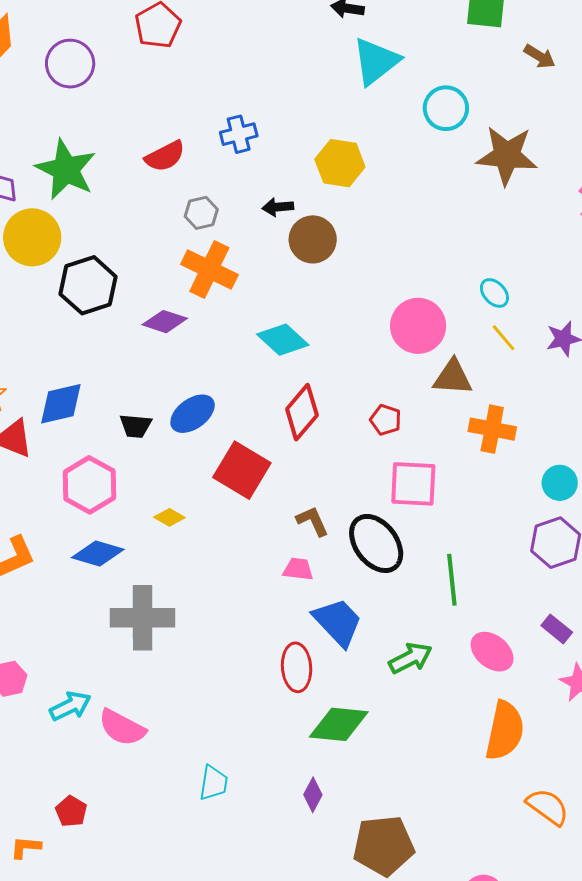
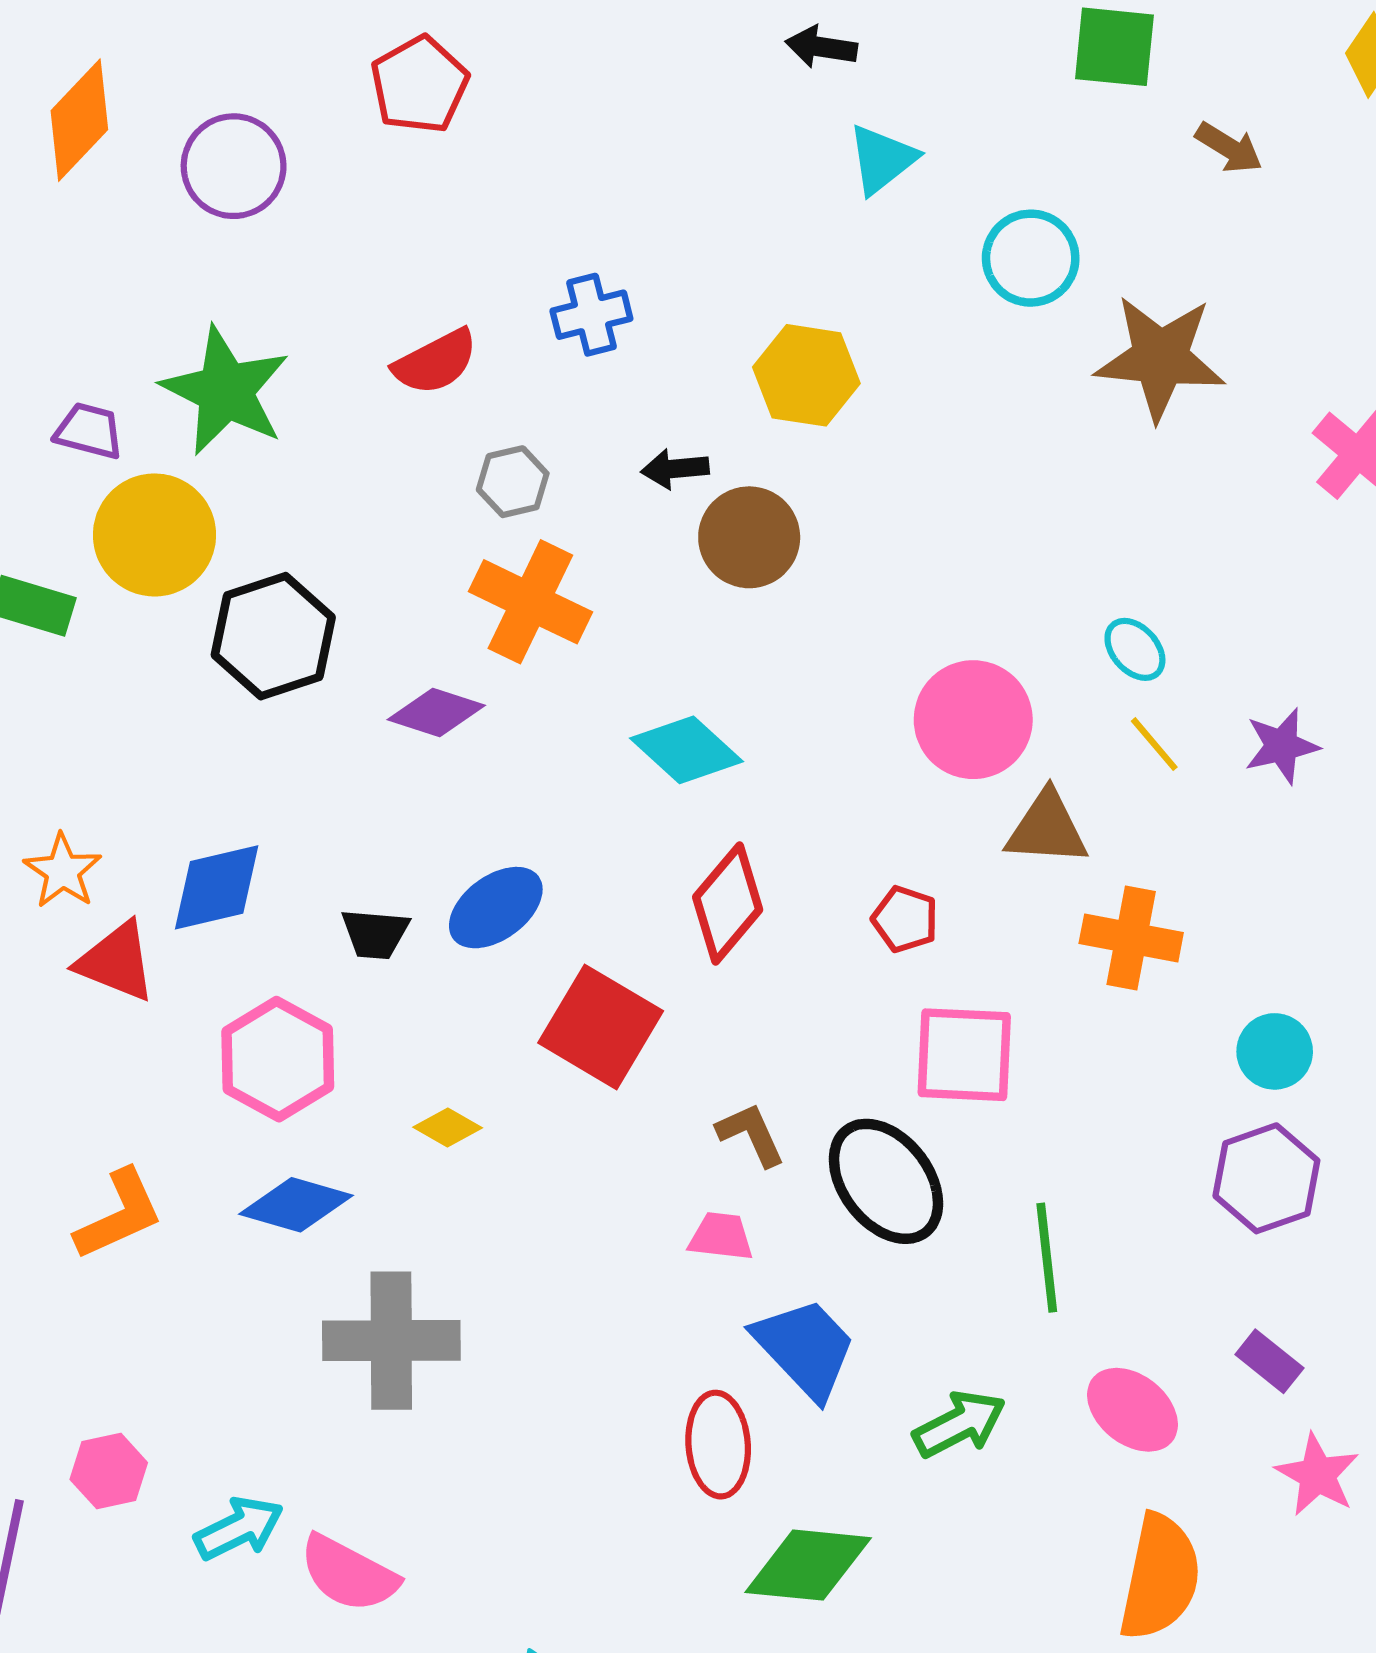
cyan triangle: (376, 61) -> (882, 159), size x0.7

